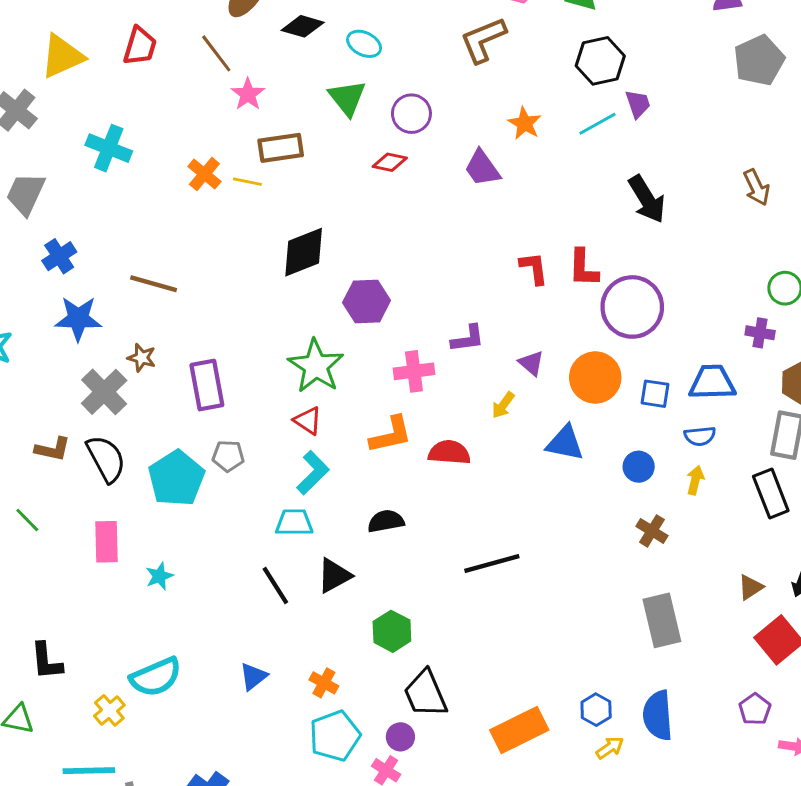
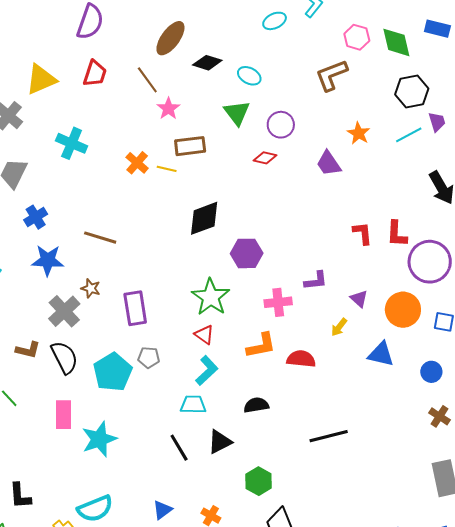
cyan star: (159, 576) -> (99, 439), size x1.8

